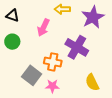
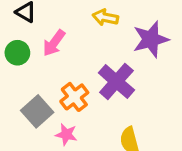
pink arrow: (43, 27) -> (54, 43), moved
orange cross: (53, 62) -> (74, 97), turned 30

